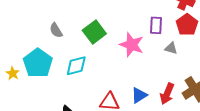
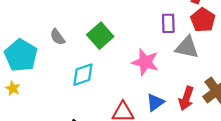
pink star: (132, 45) -> (145, 62), moved
gray triangle: (171, 48) -> (187, 47), size x1.6
cyan pentagon: (38, 63) -> (21, 55), moved

